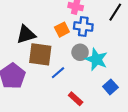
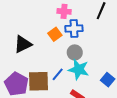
brown square: (40, 54) -> (39, 81), moved
cyan star: (96, 59) -> (79, 69), moved

